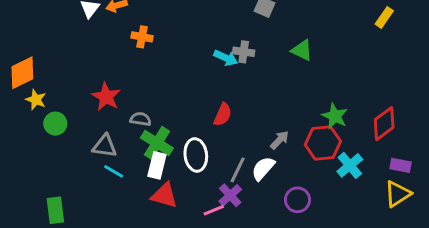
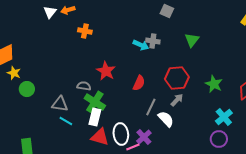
green triangle: (302, 50) -> (192, 40), turned 42
red star: (106, 97) -> (106, 71), moved
red hexagon: (323, 143) -> (177, 78), moved
white ellipse: (196, 155) -> (121, 134), moved
white semicircle: (263, 168) -> (166, 119), turned 96
gray line: (238, 170) -> (151, 107), moved
purple circle: (297, 200) -> (219, 139), moved

